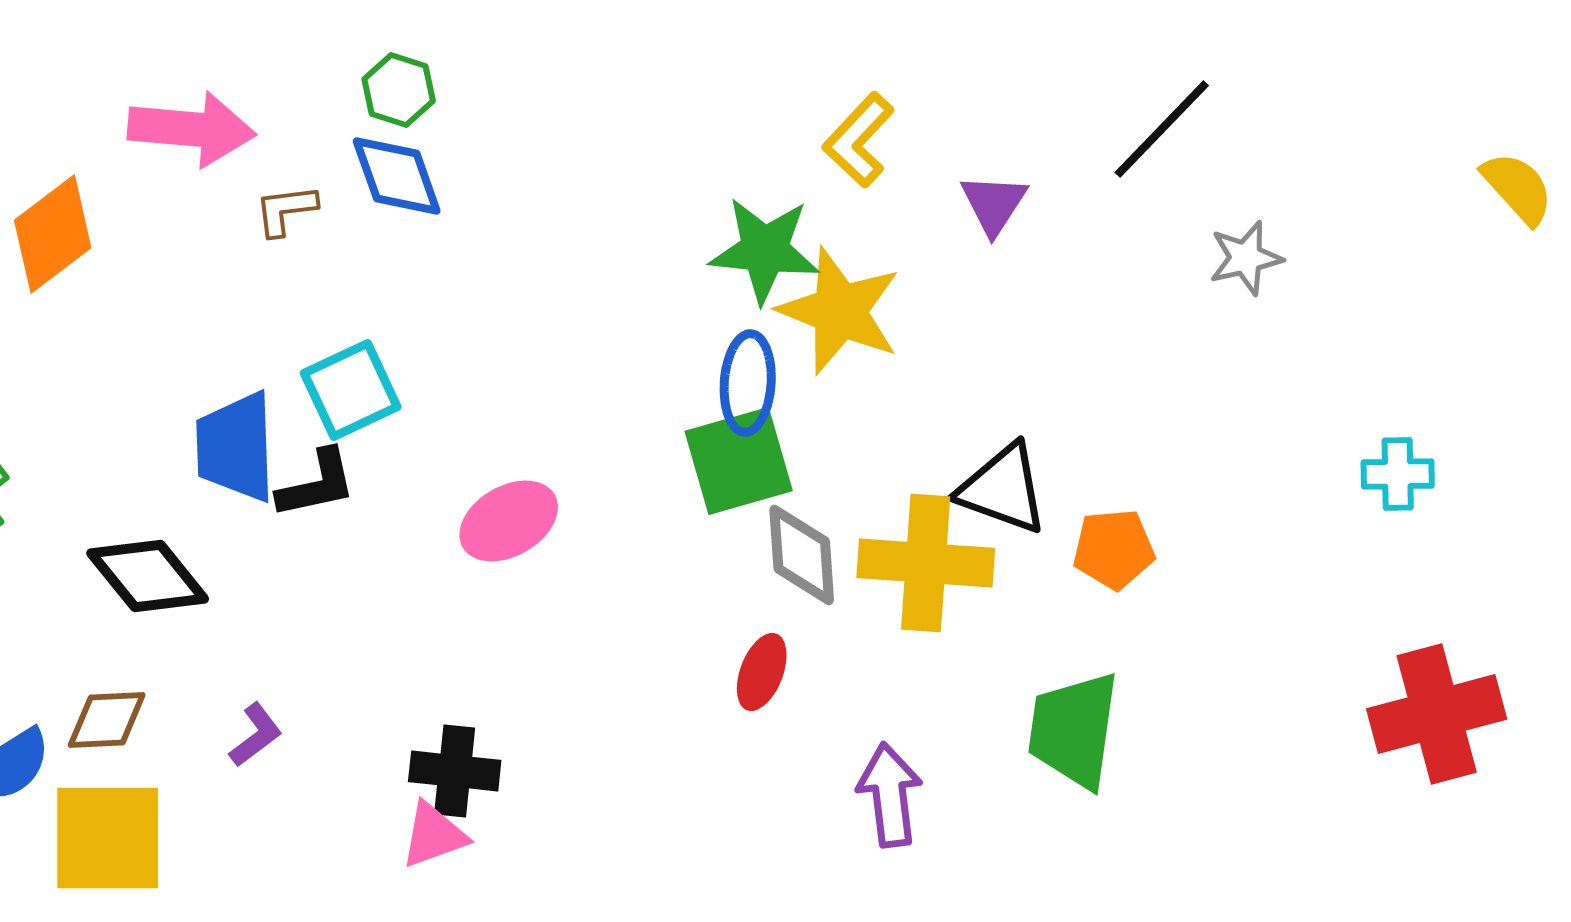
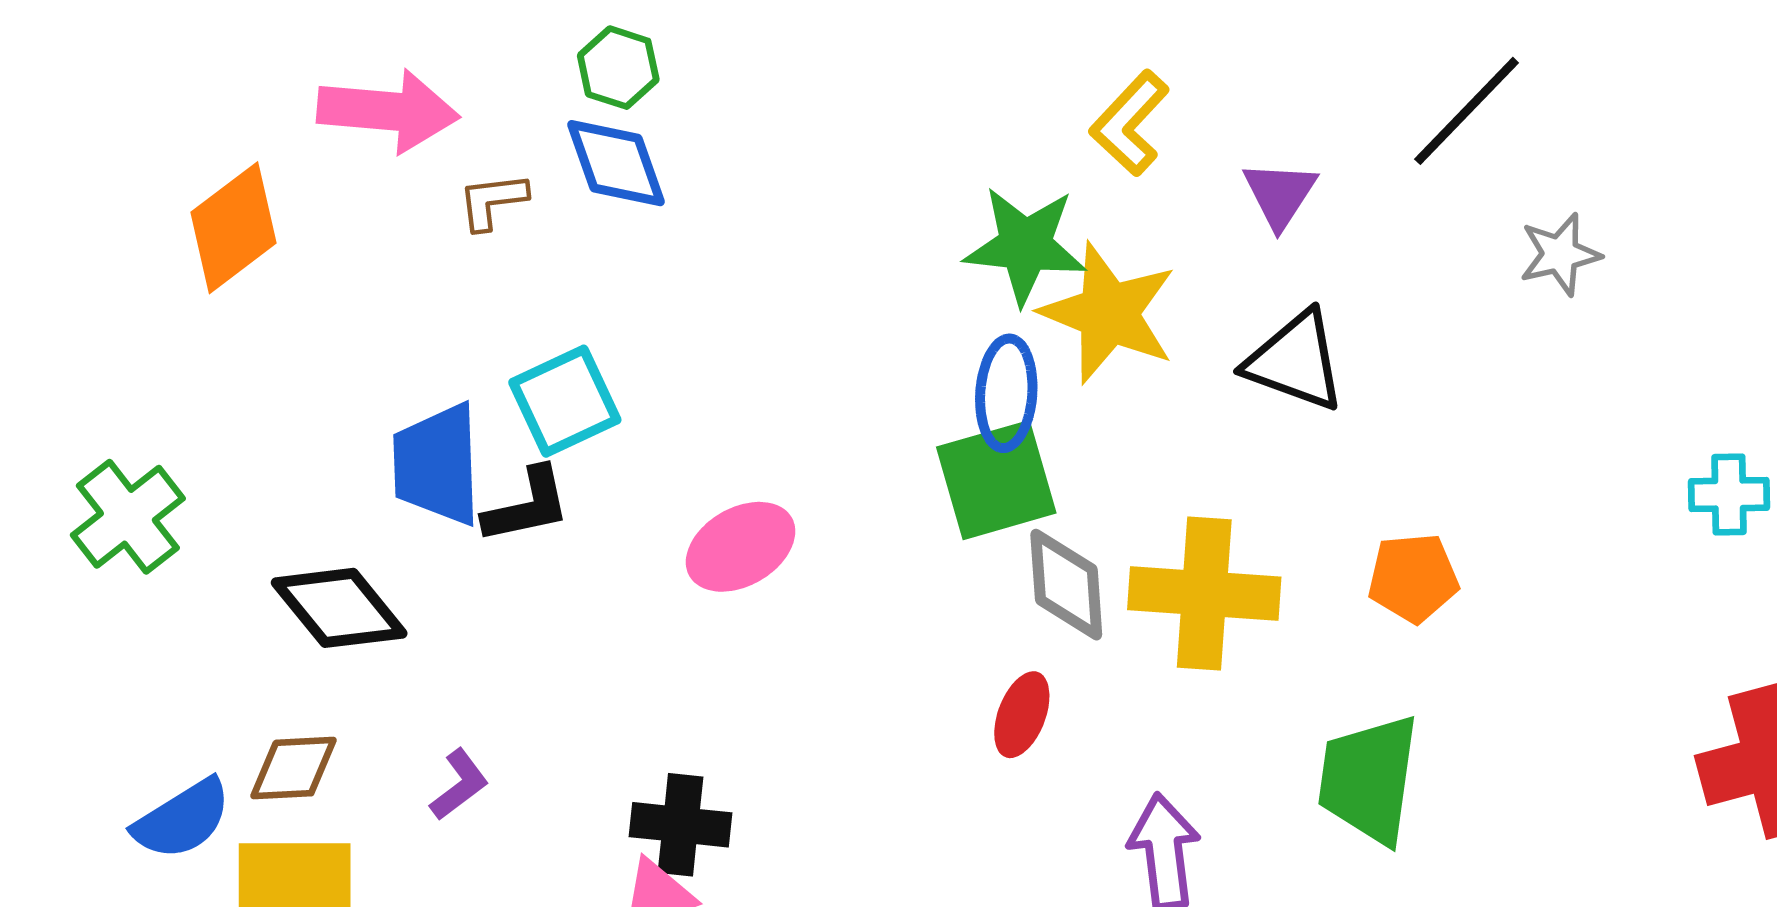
black triangle: (1003, 489) -> (1295, 361), moved

